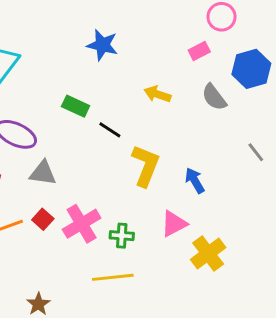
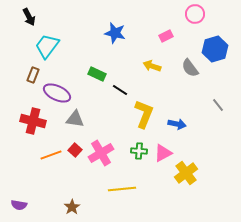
pink rectangle: (199, 51) -> (166, 36), moved
blue arrow: (195, 181) -> (177, 124), turned 132
green cross: (122, 236) -> (139, 151), moved

